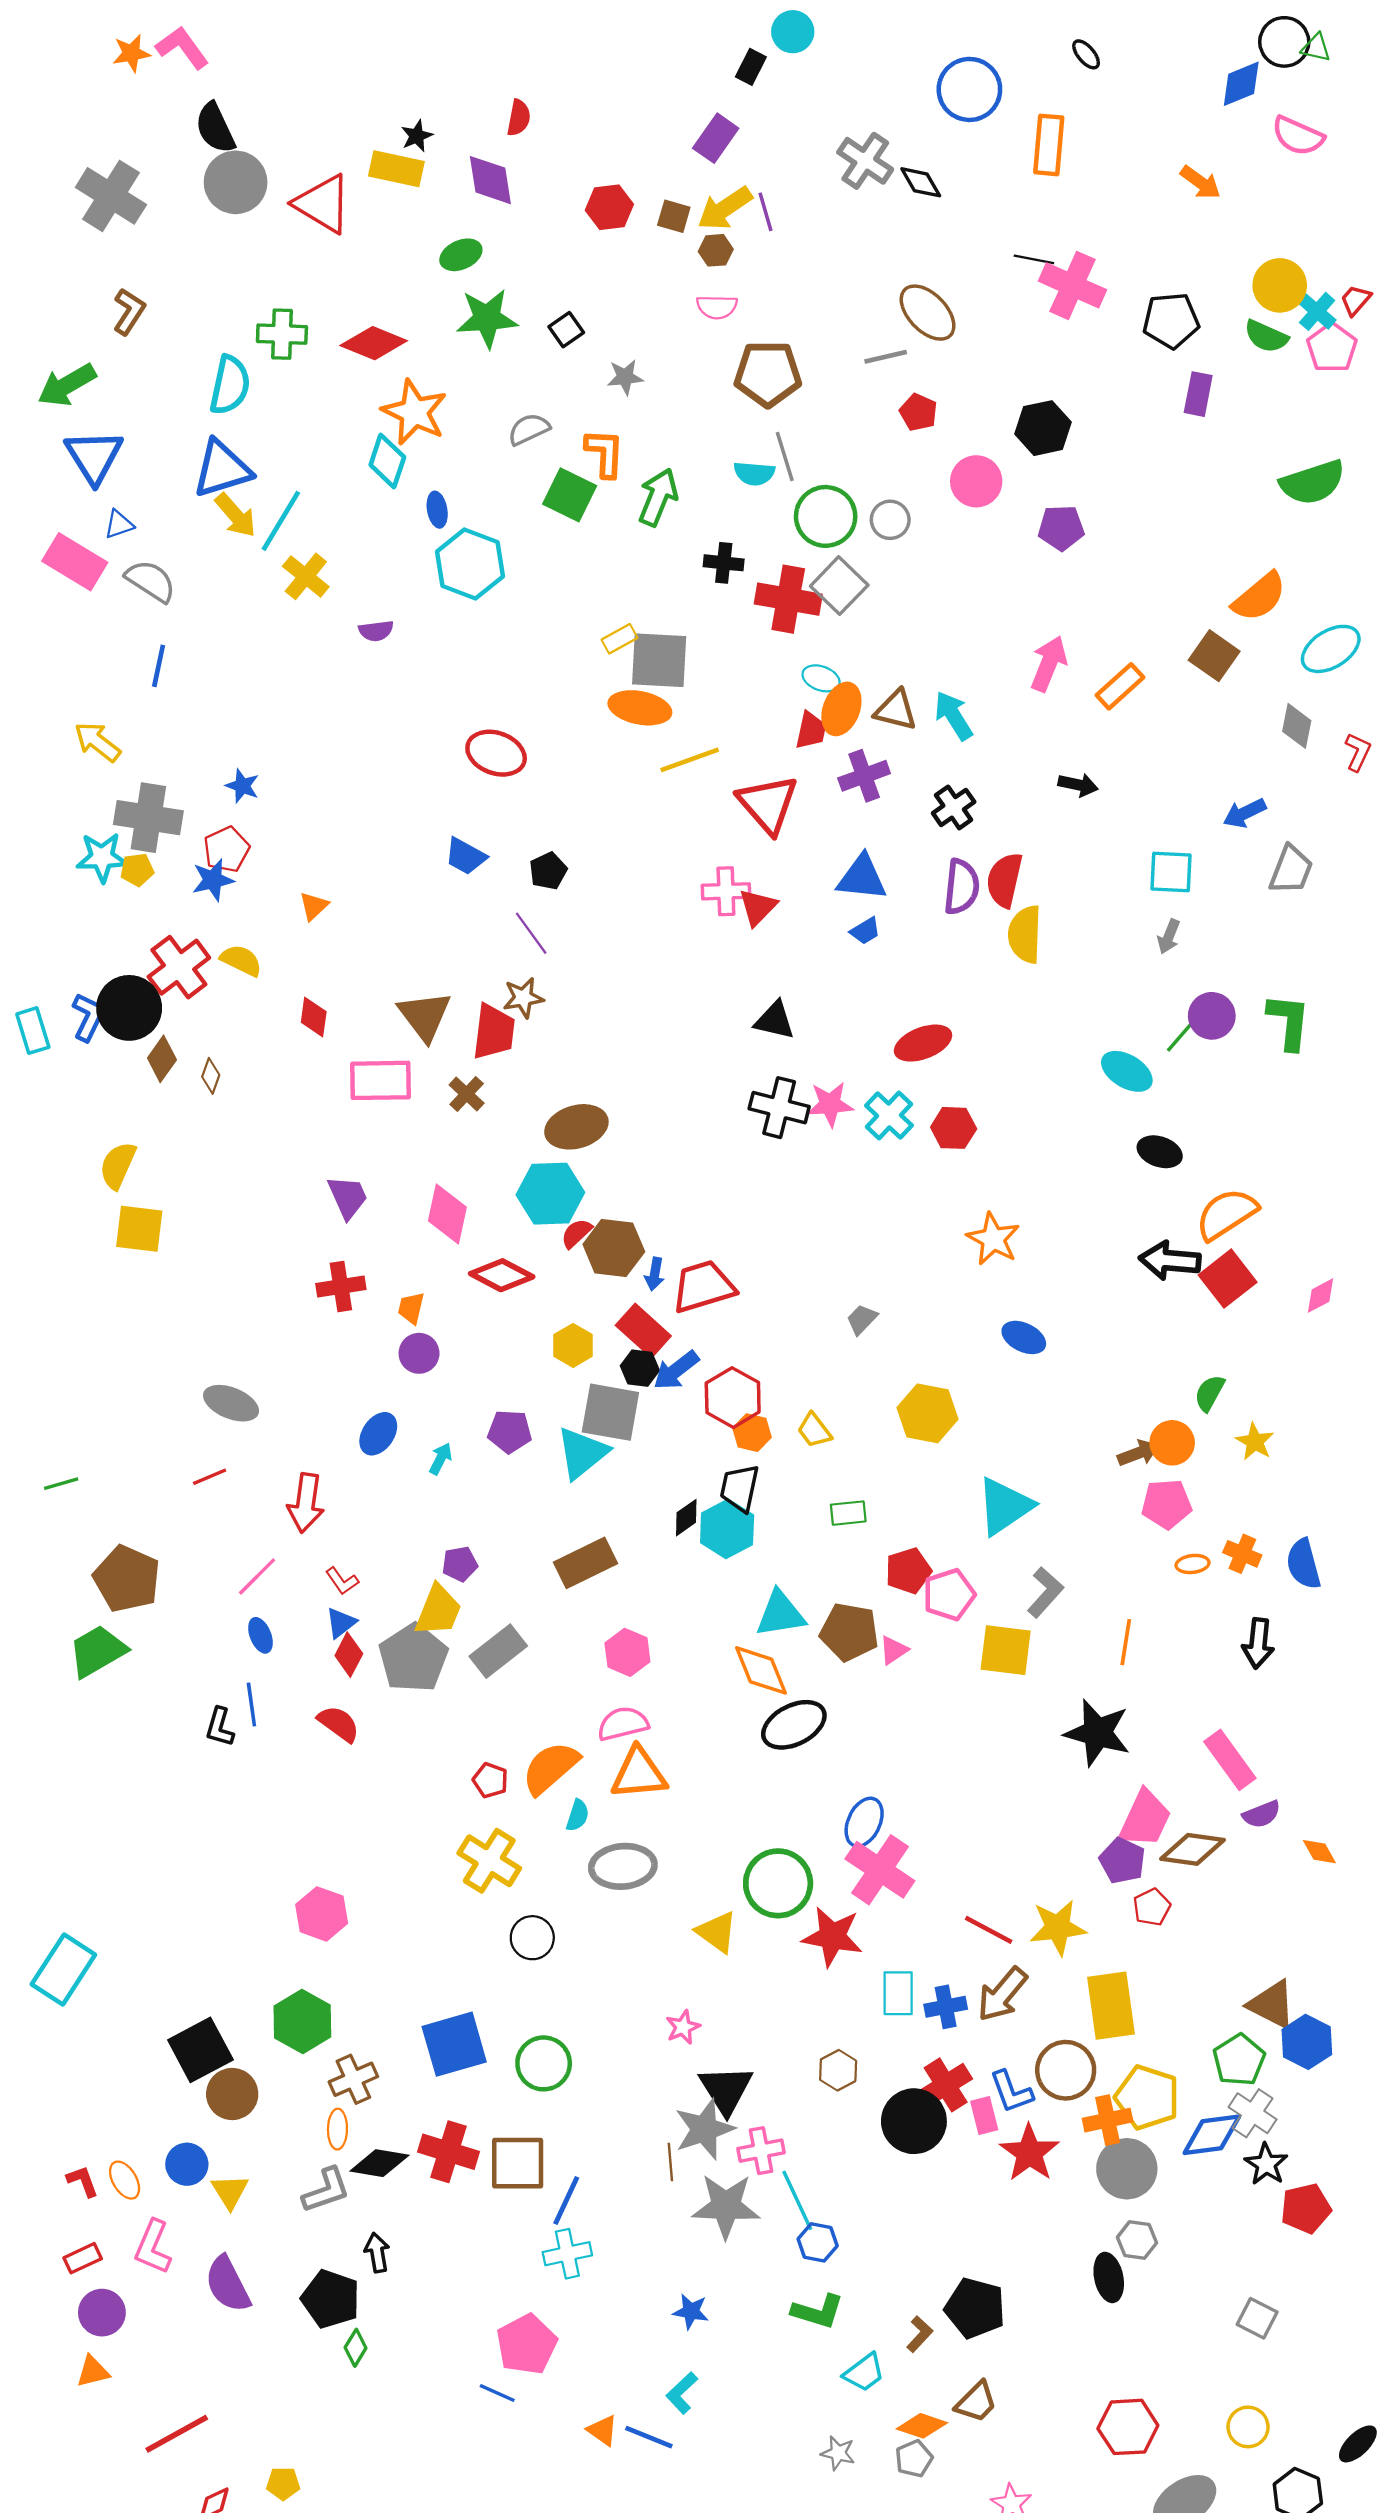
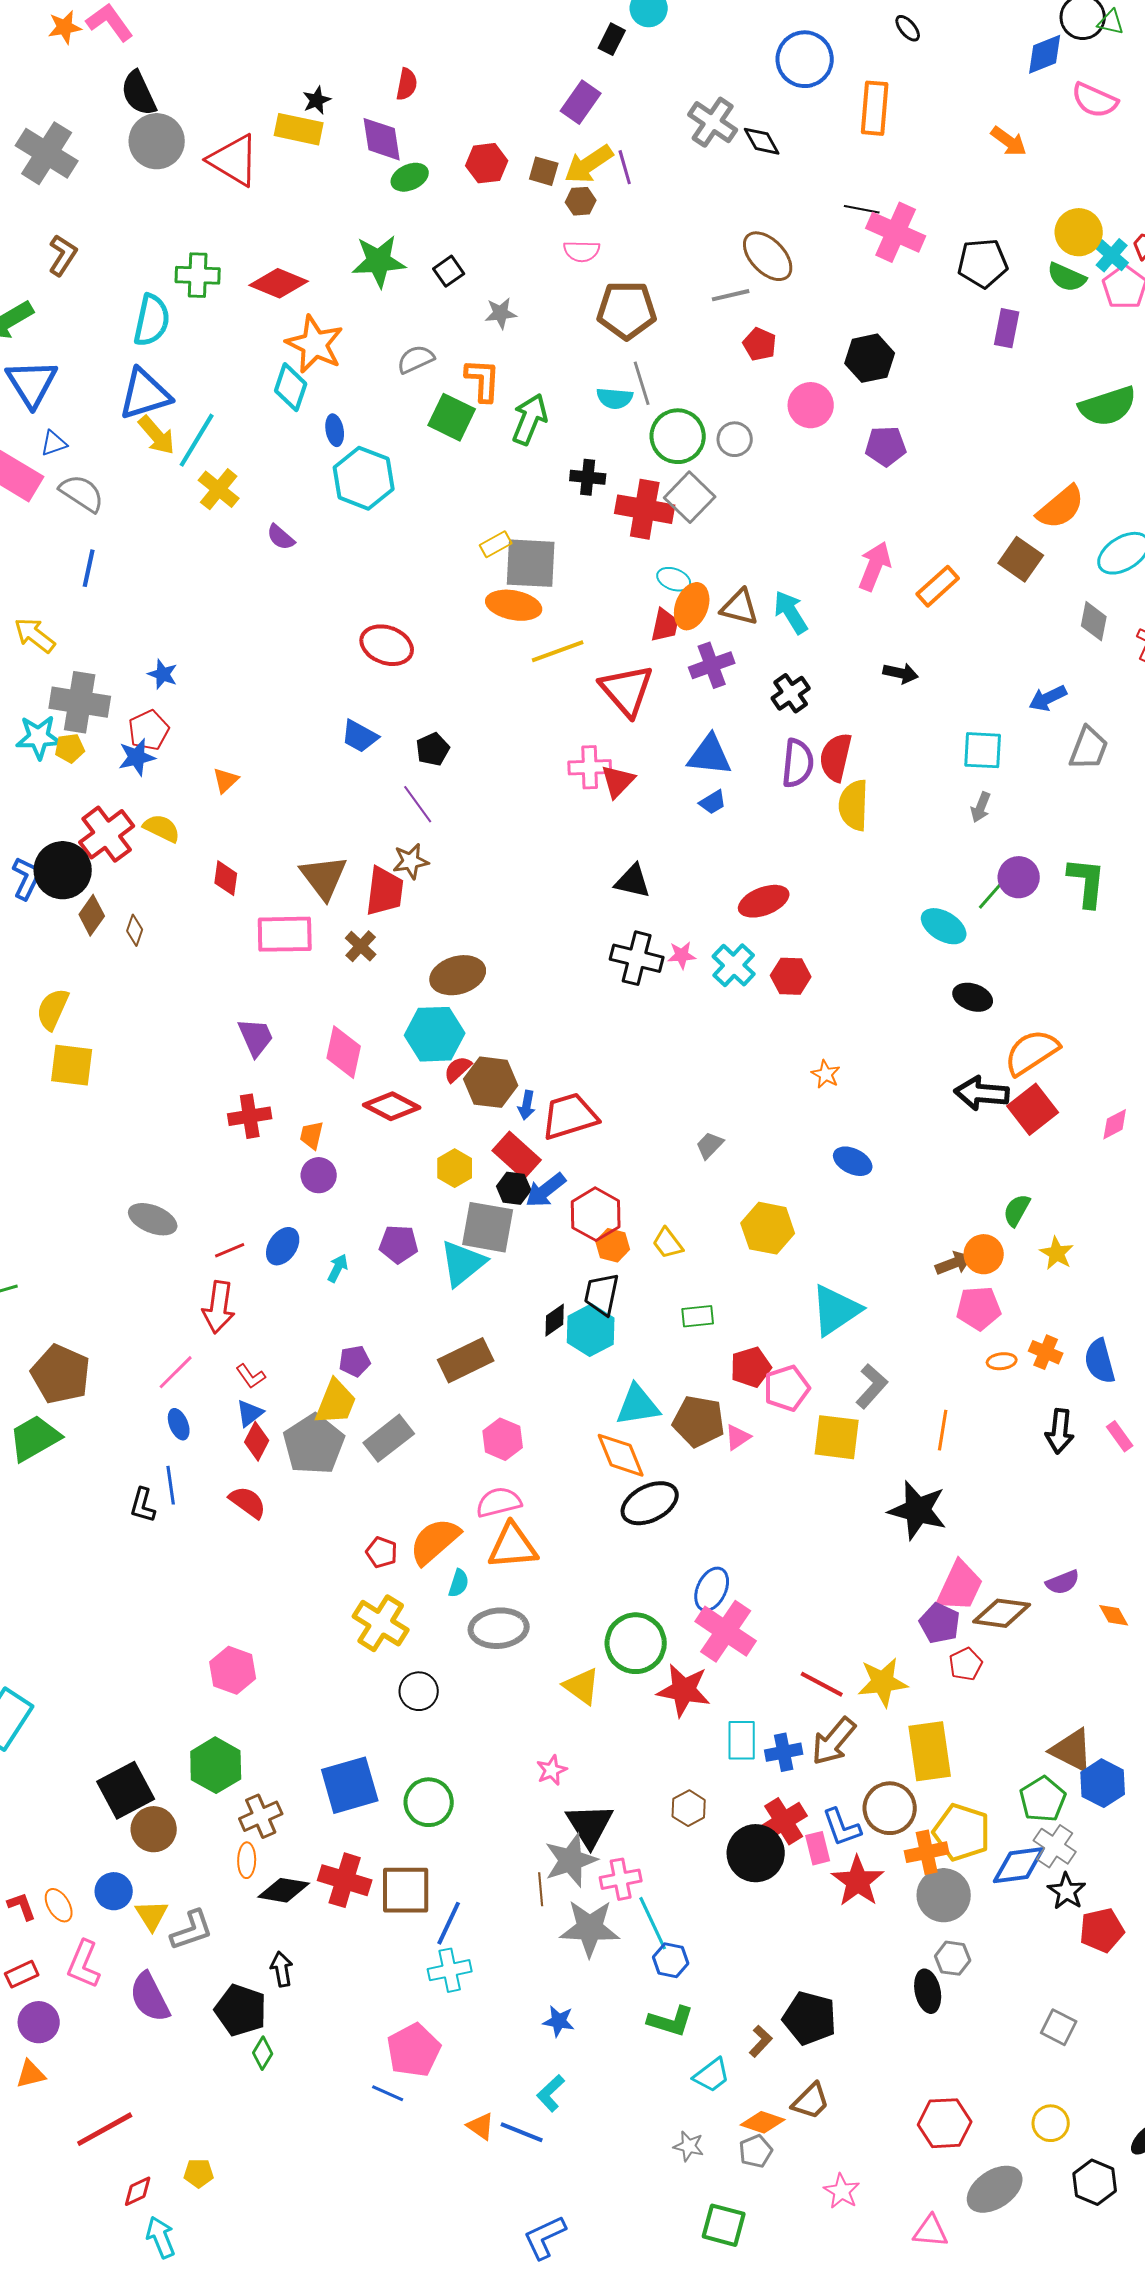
green ellipse: (461, 255) -> (410, 177), moved
purple semicircle: (376, 631) -> (281, 537), turned 48
pink star: (830, 1104) -> (682, 955), size x0.7
orange star: (993, 1239) -> (826, 1074), size x0.6
red line: (210, 1477) -> (230, 1250), moved
pink rectangle: (1230, 1760) -> (1120, 1436), moved, size x0.6
gray L-shape: (326, 2190) -> (192, 1930), moved

